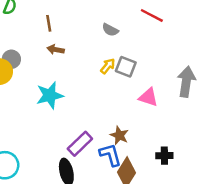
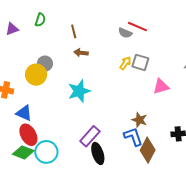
red line: (152, 15) -> (138, 27), moved
pink triangle: (148, 97) -> (161, 86), turned -30
purple rectangle: (80, 144) -> (90, 136), moved

